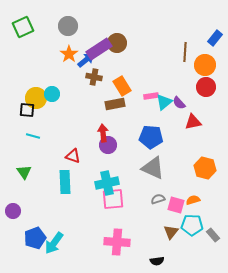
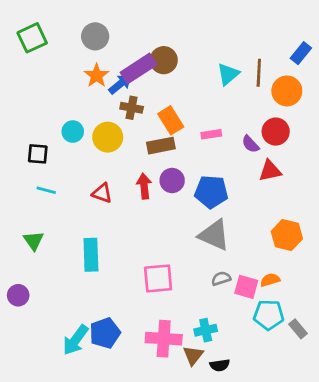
red circle: (206, 87) -> (276, 132), moved
yellow circle: (36, 98) -> (108, 137), moved
cyan triangle: (164, 102) -> (228, 74), moved
purple circle: (108, 145) -> (172, 181), moved
red triangle: (73, 156) -> (102, 193), moved
cyan cross: (107, 183) -> (206, 330), moved, size x0.7
brown triangle: (171, 232) -> (193, 355), moved
blue pentagon: (35, 238) -> (105, 333), moved

